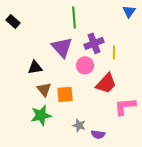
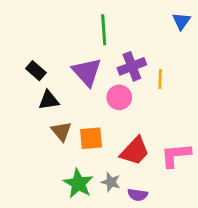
black rectangle: (13, 21) -> (36, 71), moved
red trapezoid: (106, 83) -> (135, 151), moved
green star: (41, 115) -> (78, 183), moved, turned -30

